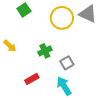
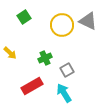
red rectangle: (32, 79) -> (32, 86), size x1.5

